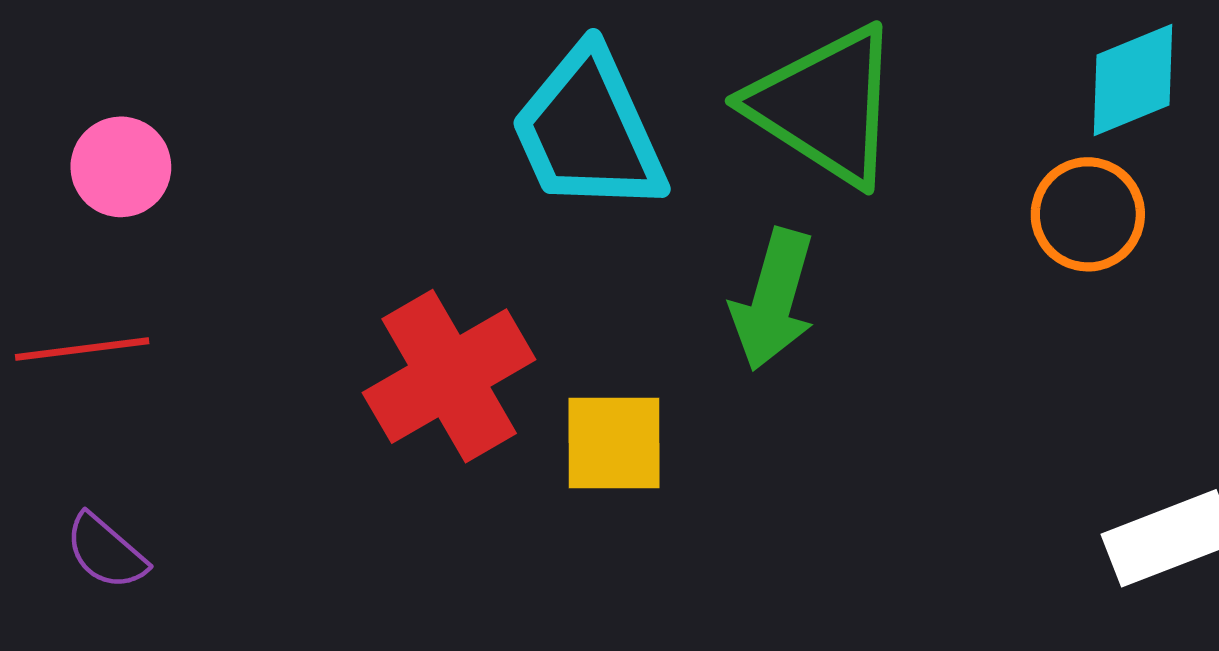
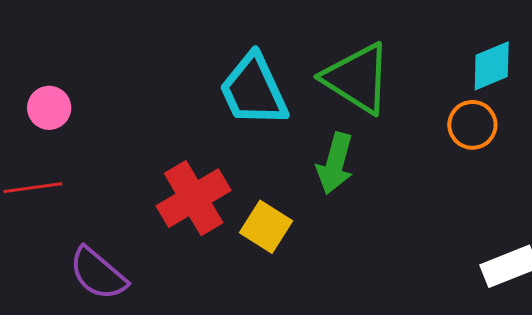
yellow square: (614, 443) -> (266, 227), turned 33
purple semicircle: (106, 552) -> (98, 274), moved, size x1.6

